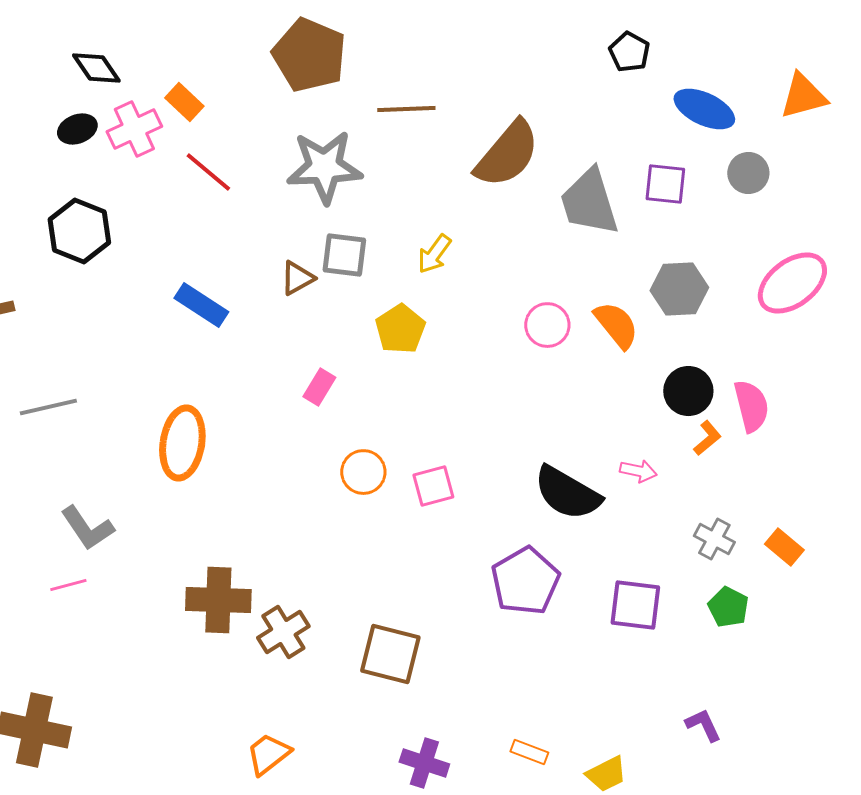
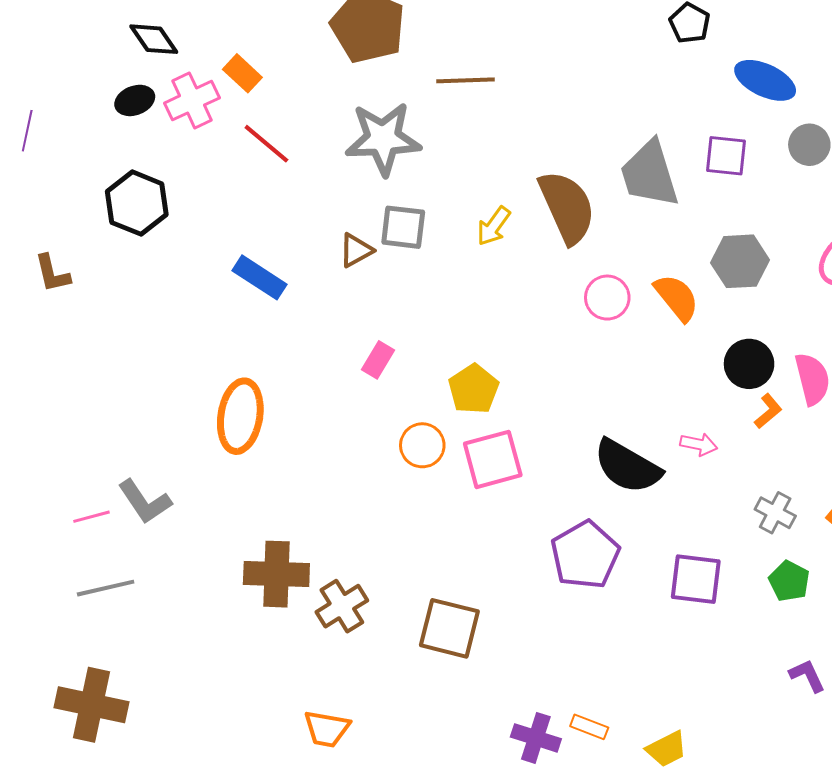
brown semicircle: (507, 154) -> (567, 207), moved, turned -64
yellow pentagon: (400, 329) -> (474, 389), moved
gray line: (48, 407) -> (106, 588), moved
pink square: (433, 486) -> (493, 459), size x1.4
pink line: (68, 585) -> (91, 517), moved
purple L-shape: (703, 725) -> (807, 676), moved
orange trapezoid: (268, 754) -> (327, 729), turned -132
purple cross: (424, 763) -> (536, 738), moved

